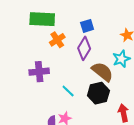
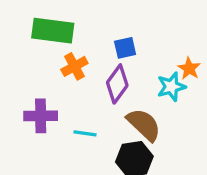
cyan star: (121, 59) -> (171, 87), moved
cyan line: (68, 91) -> (85, 133), moved, turned -40

